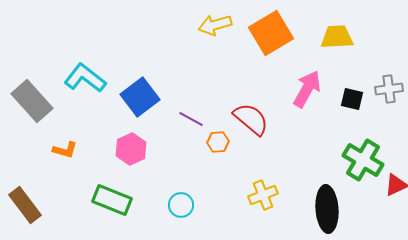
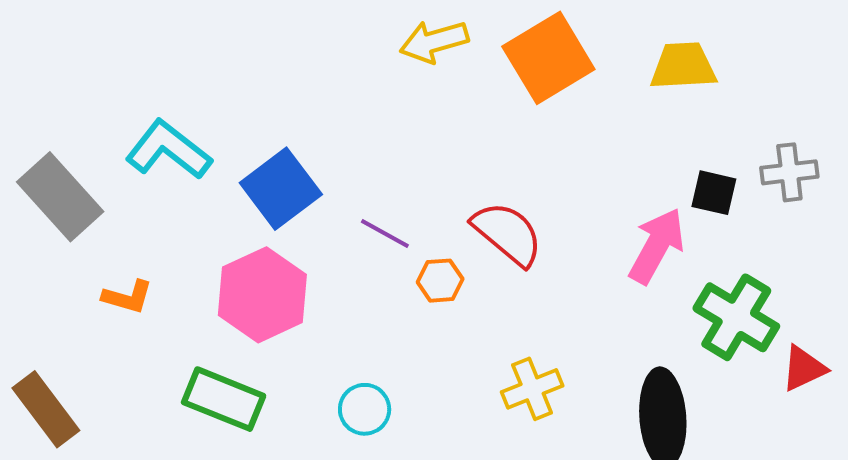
pink arrow: (307, 89) -> (657, 246), moved
pink hexagon: (131, 149) -> (262, 295), size x1.4

